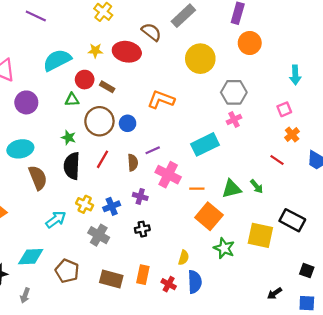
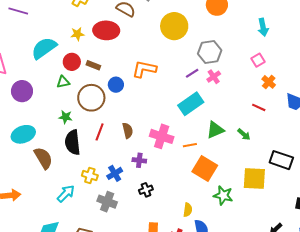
blue circle: (128, 123) -> (116, 85), moved
purple line: (153, 150) -> (192, 73), moved
green triangle: (232, 189) -> (215, 130), moved

